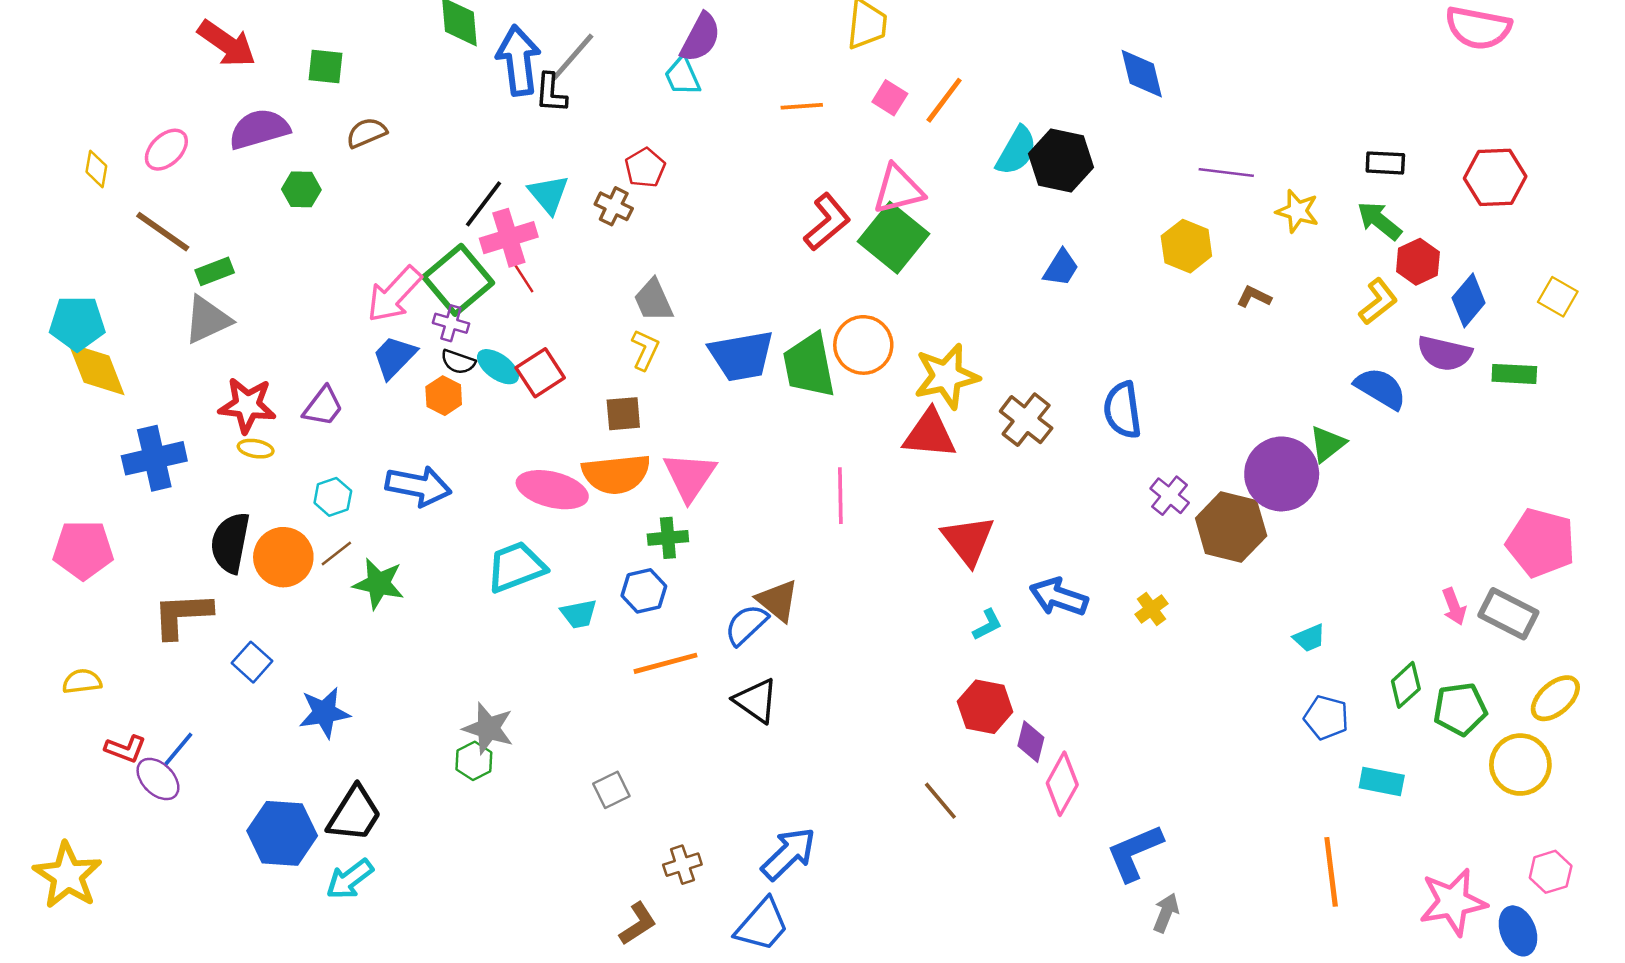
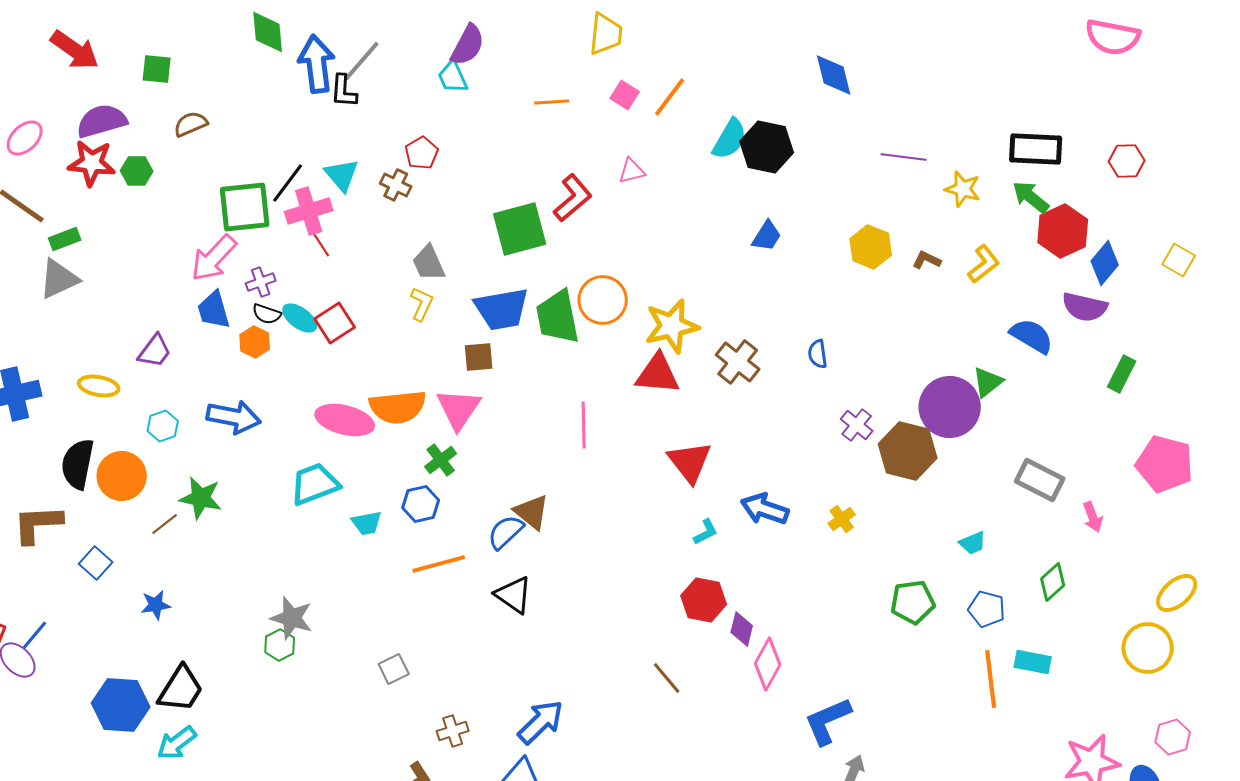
black rectangle: (1385, 163) -> (1036, 149), size x1.6
red hexagon: (1495, 177) -> (1127, 161), size x0.7
pink triangle: (898, 189) -> (632, 171), size x0.6
green square: (893, 238) -> (520, 229), moved, turned 36
yellow hexagon: (1186, 246) -> (871, 247), moved
red hexagon: (1418, 262) -> (1063, 231), size x1.4
green square: (458, 280) -> (245, 207), moved, turned 34
yellow L-shape: (1378, 302) -> (984, 264), moved
purple cross: (451, 323) -> (261, 282), turned -36
blue trapezoid: (394, 357) -> (214, 310), turned -60
green rectangle: (1514, 374) -> (1122, 374), moved, turned -66
red star: (247, 405) -> (92, 163), moved
blue semicircle: (1123, 410) -> (818, 354), size x0.6
brown square: (623, 414) -> (479, 357), moved
yellow ellipse: (256, 449) -> (99, 386), size x1.4
green cross: (668, 538) -> (441, 460), turned -32
brown line: (336, 554) -> (165, 524), moved
gray rectangle: (1508, 614) -> (1040, 480), moved
green pentagon: (1460, 709) -> (913, 602), moved
blue star: (324, 713) -> (156, 605), size x0.7
orange line: (1331, 872) -> (991, 679), moved

